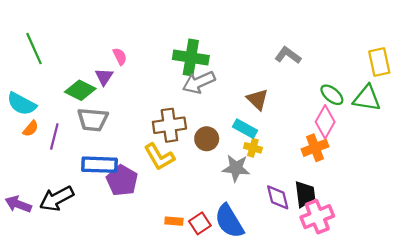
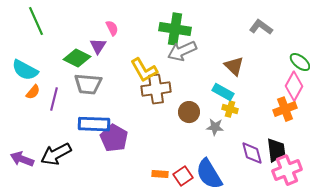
brown circle: (207, 139) -> (189, 112), moved
yellow L-shape: (159, 157) -> (144, 70), moved
gray star: (236, 168) -> (215, 127), size x0.7

